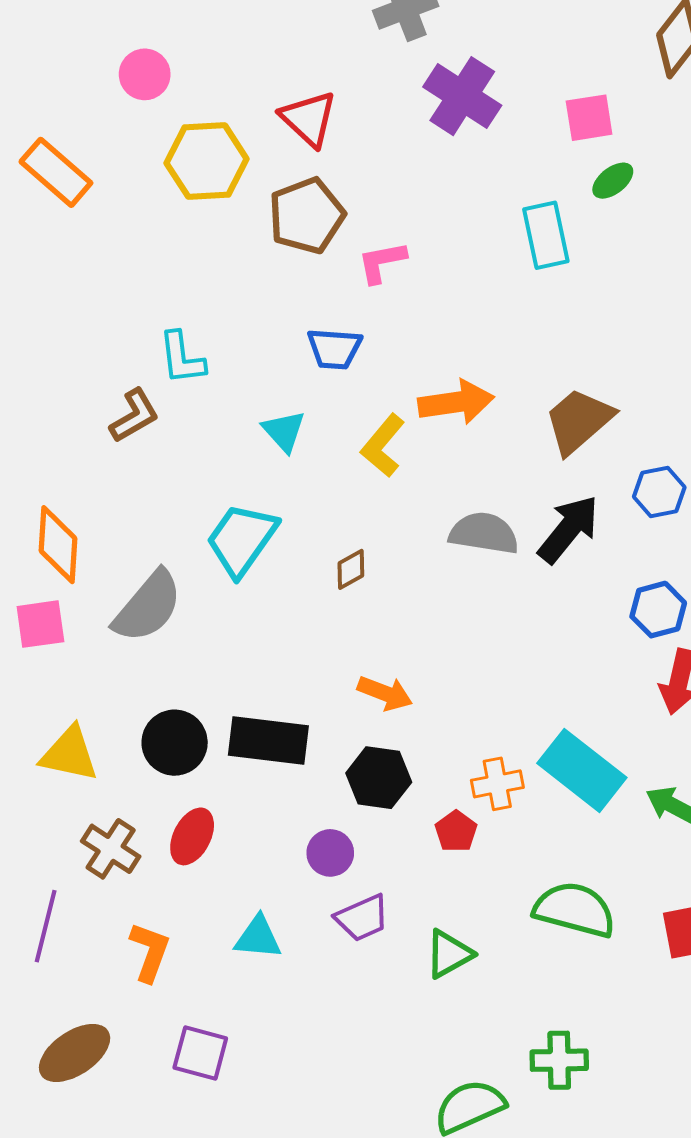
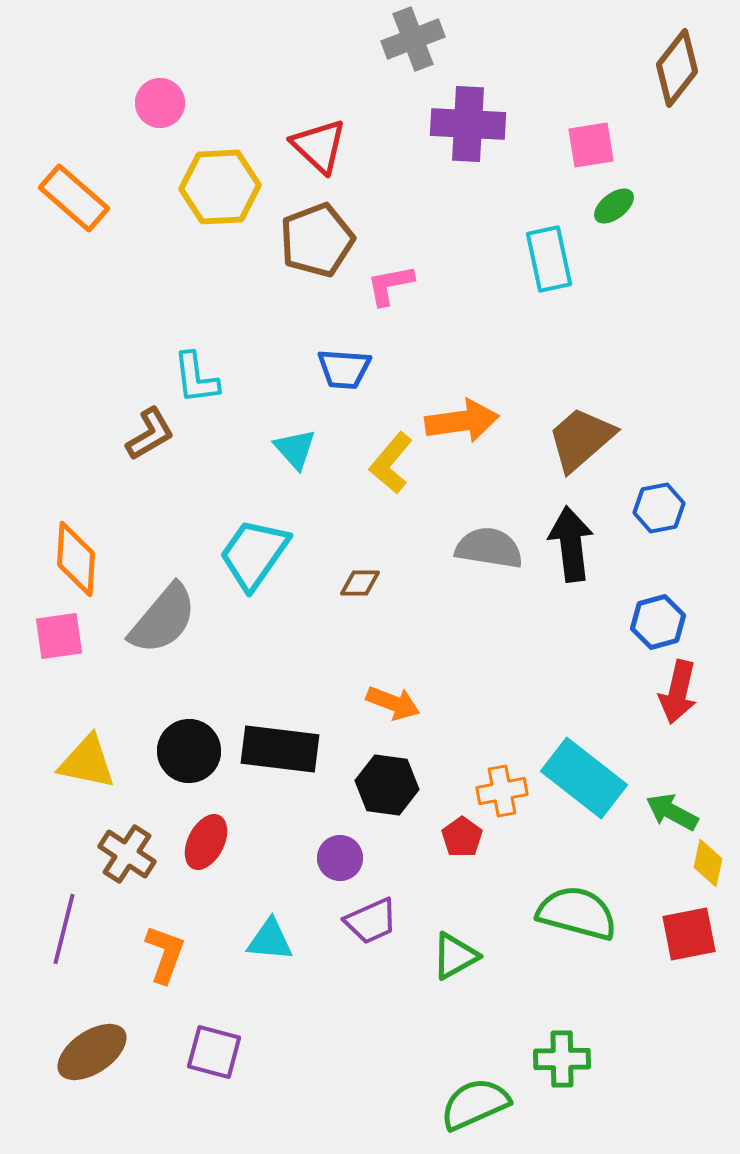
purple cross: (462, 96) -> (468, 124), turned -30
black arrow: (568, 529) -> (571, 544), turned -46
brown diamond: (351, 569) -> (360, 583), turned 30

